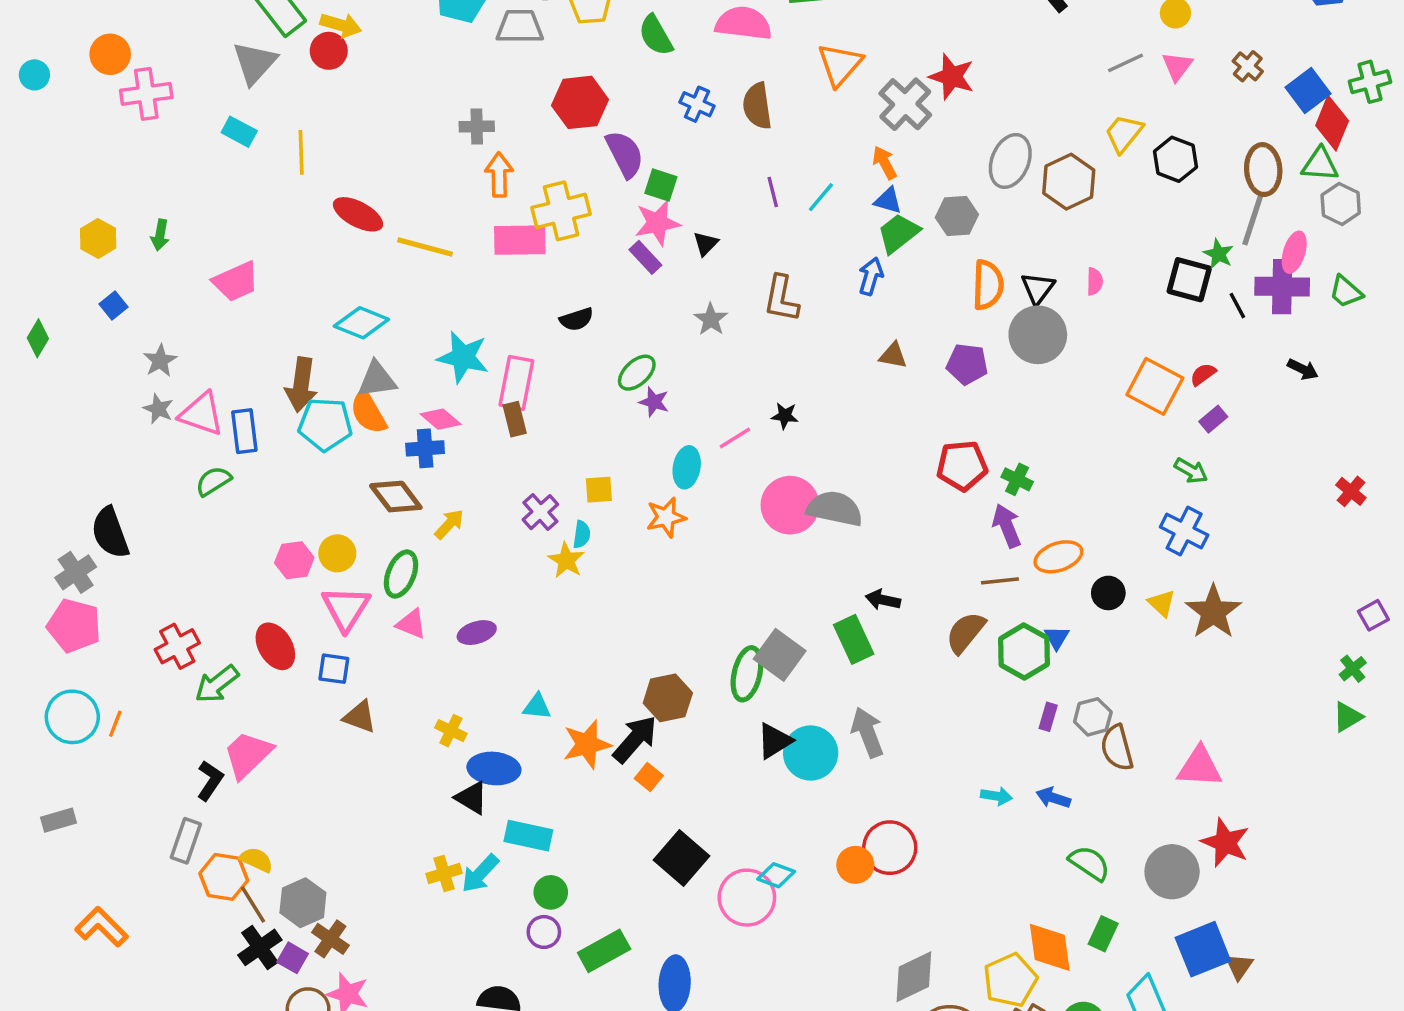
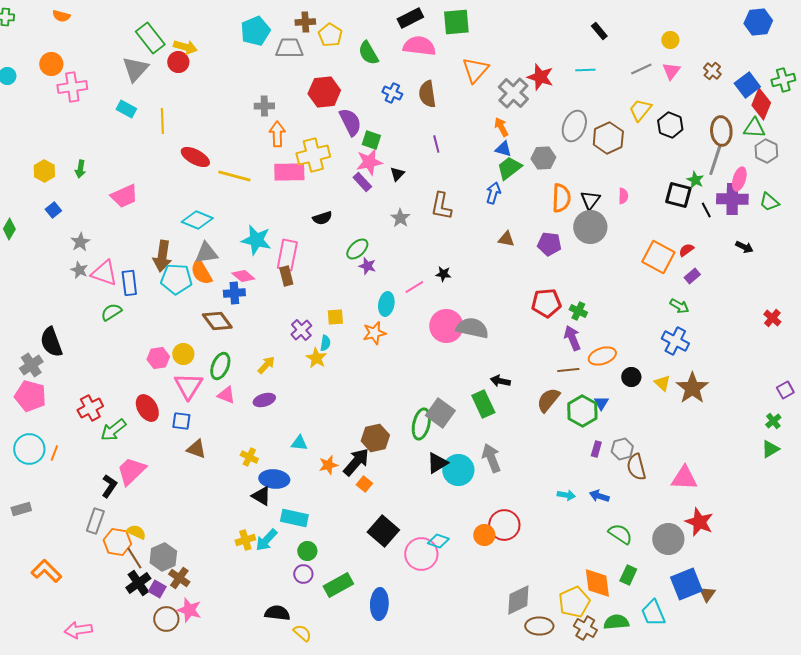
cyan line: (821, 197) -> (585, 70), moved, turned 48
yellow arrow: (449, 524) -> (266, 365), moved
orange star: (587, 744) -> (328, 465), size x0.7

